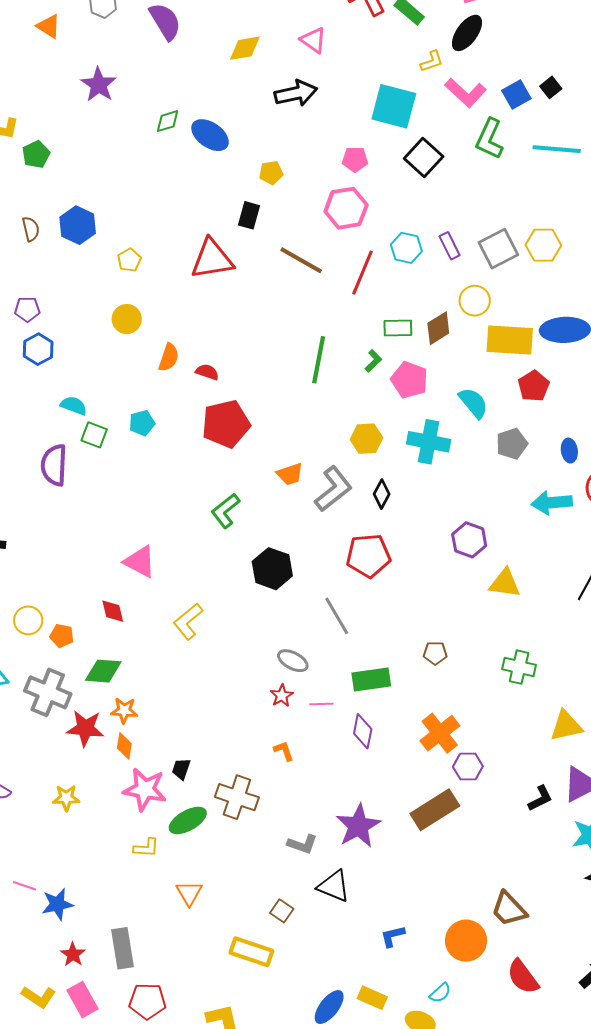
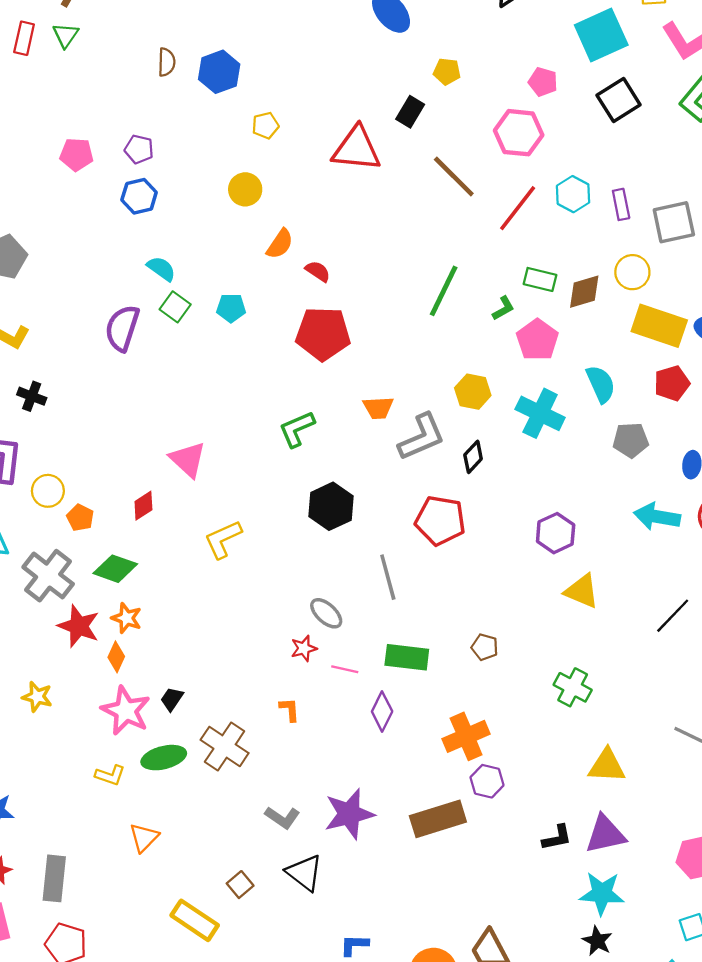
cyan square: (394, 106) -> (601, 35), turned 36
red diamond: (113, 611) -> (143, 506), turned 56

